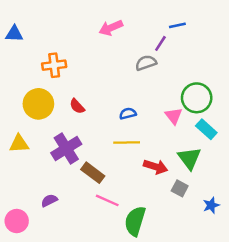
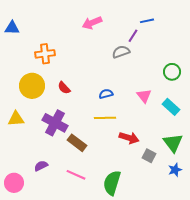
green circle: (197, 98) -> (172, 72), moved, size x0.7
purple cross: (66, 149) -> (55, 123), turned -30
green triangle: (189, 158) -> (173, 143), moved
pink line: (107, 200) -> (76, 175), moved

